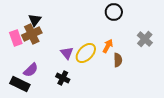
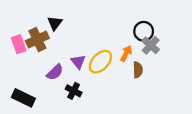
black circle: (114, 12) -> (144, 31), moved
black triangle: (35, 20) -> (55, 23), moved
gray cross: (145, 39) -> (151, 45), moved
purple semicircle: (31, 70) -> (55, 72), moved

